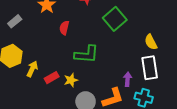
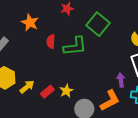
green L-shape: (87, 54) -> (75, 46), moved
yellow arrow: (32, 69) -> (27, 87), turned 35

